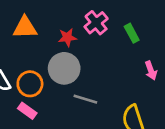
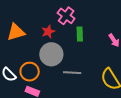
green rectangle: (132, 33) -> (80, 34), moved, turned 40

